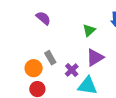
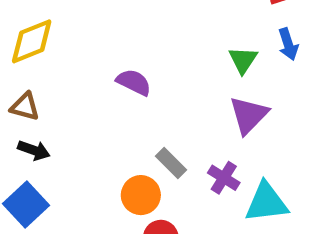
green triangle: (89, 30) -> (243, 60), moved
purple triangle: (95, 57) -> (249, 115), moved

